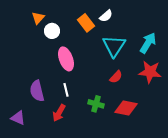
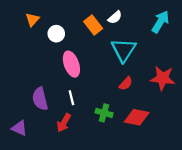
orange triangle: (38, 18) -> (32, 20), moved
cyan arrow: (148, 43) -> (160, 22), moved

